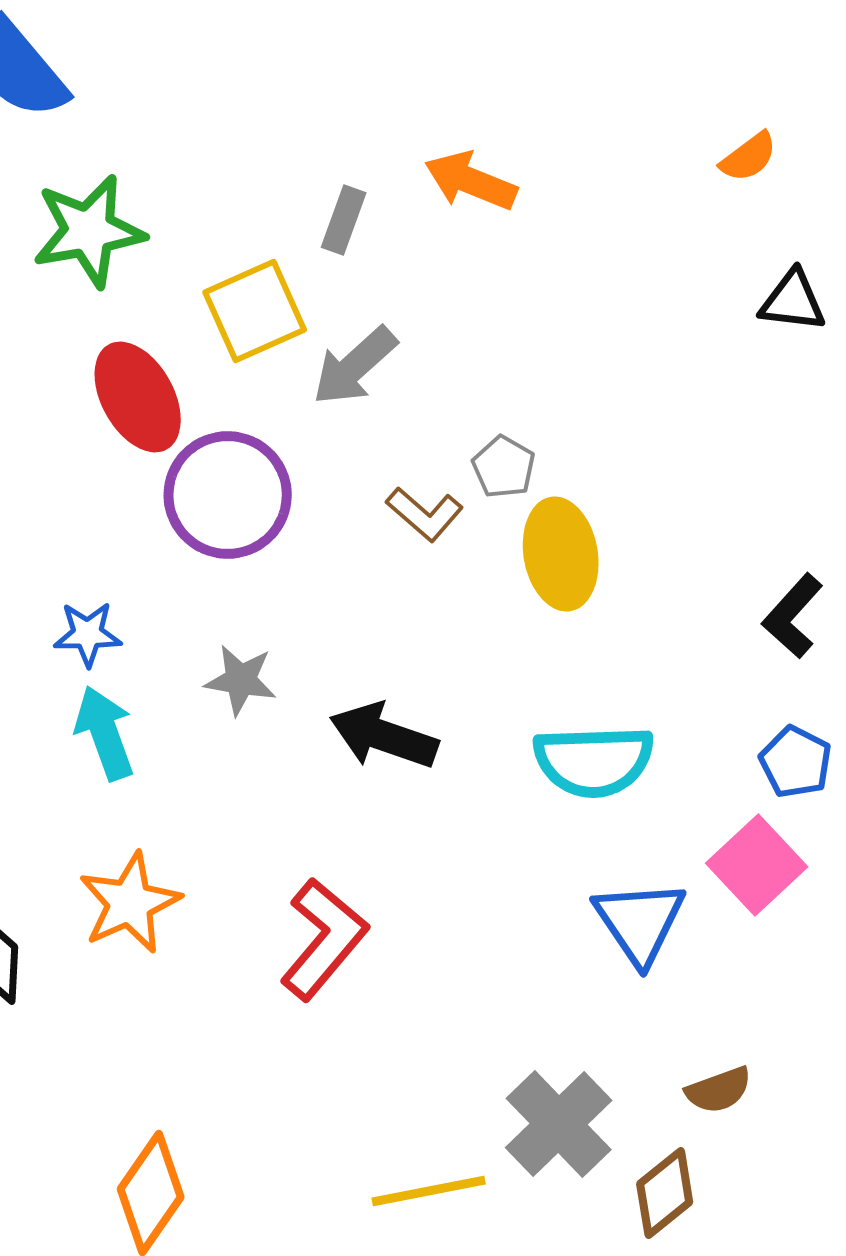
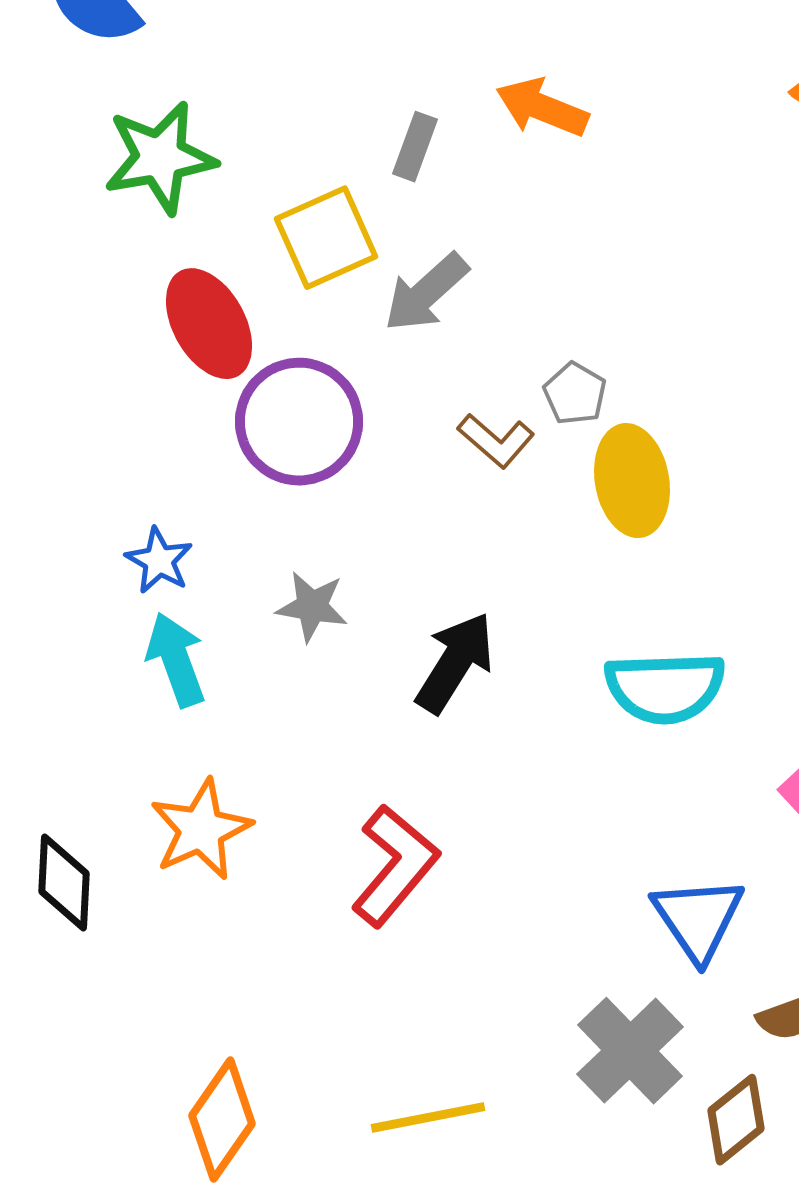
blue star: (88, 634) -> (159, 561), turned 30
black arrow: (384, 736) -> (455, 663), turned 103
blue triangle: (640, 922) -> (698, 919), moved
yellow line: (429, 1191) -> (428, 1118), moved

